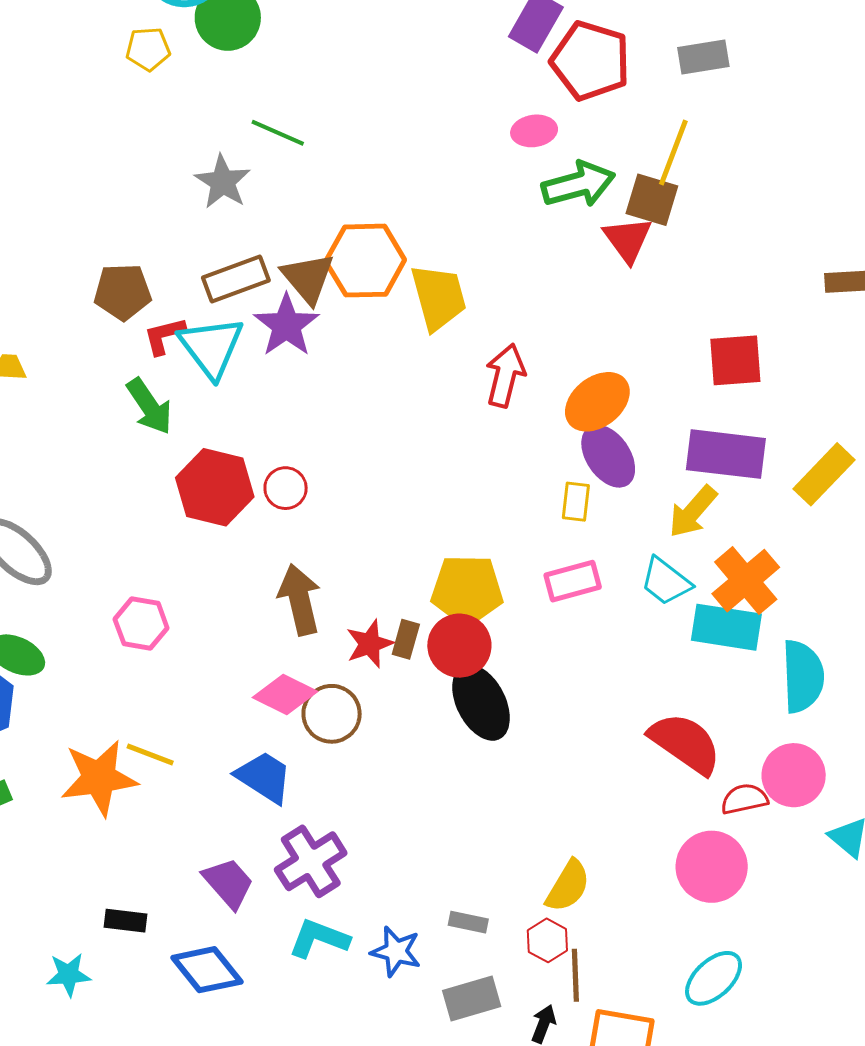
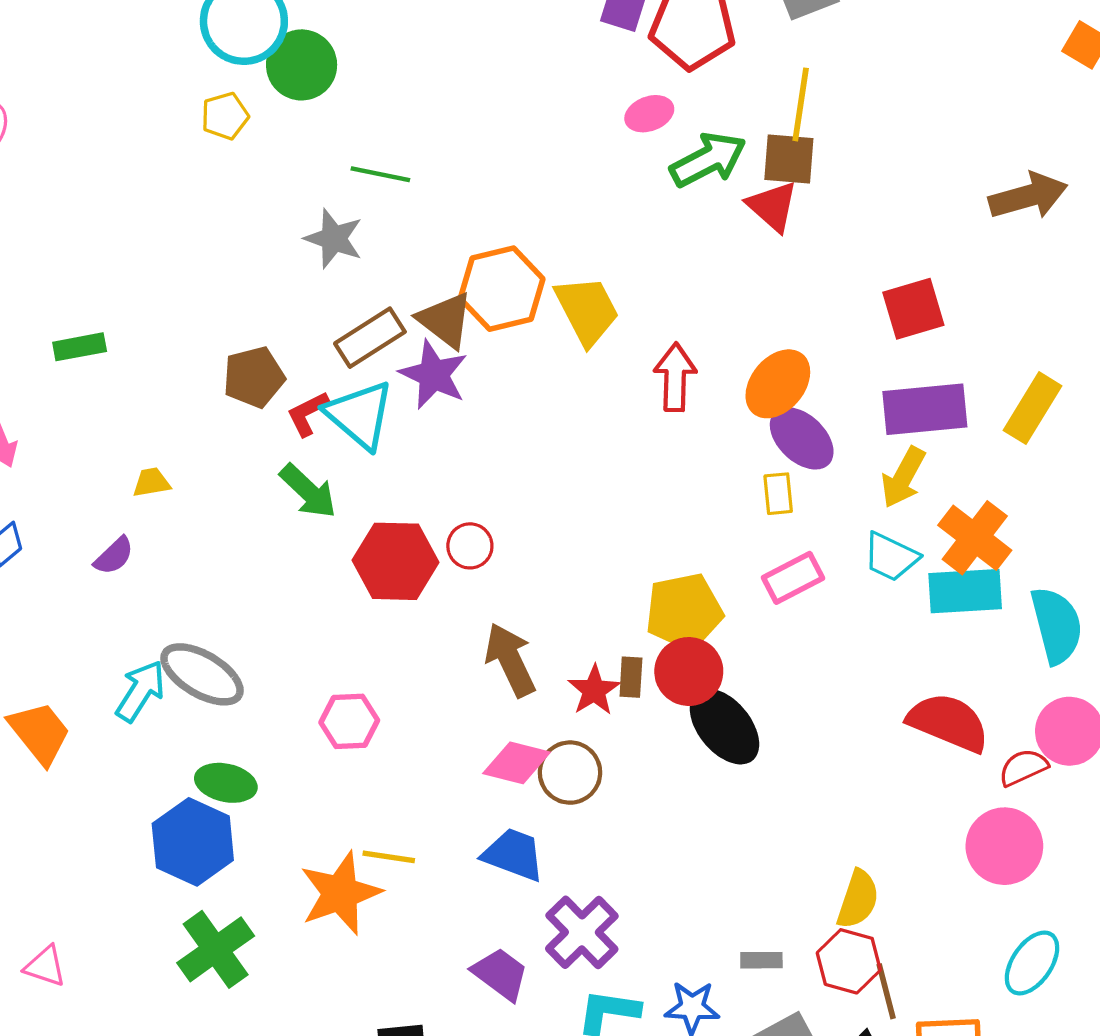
red hexagon: (547, 940) -> (849, 961), size x1.4

